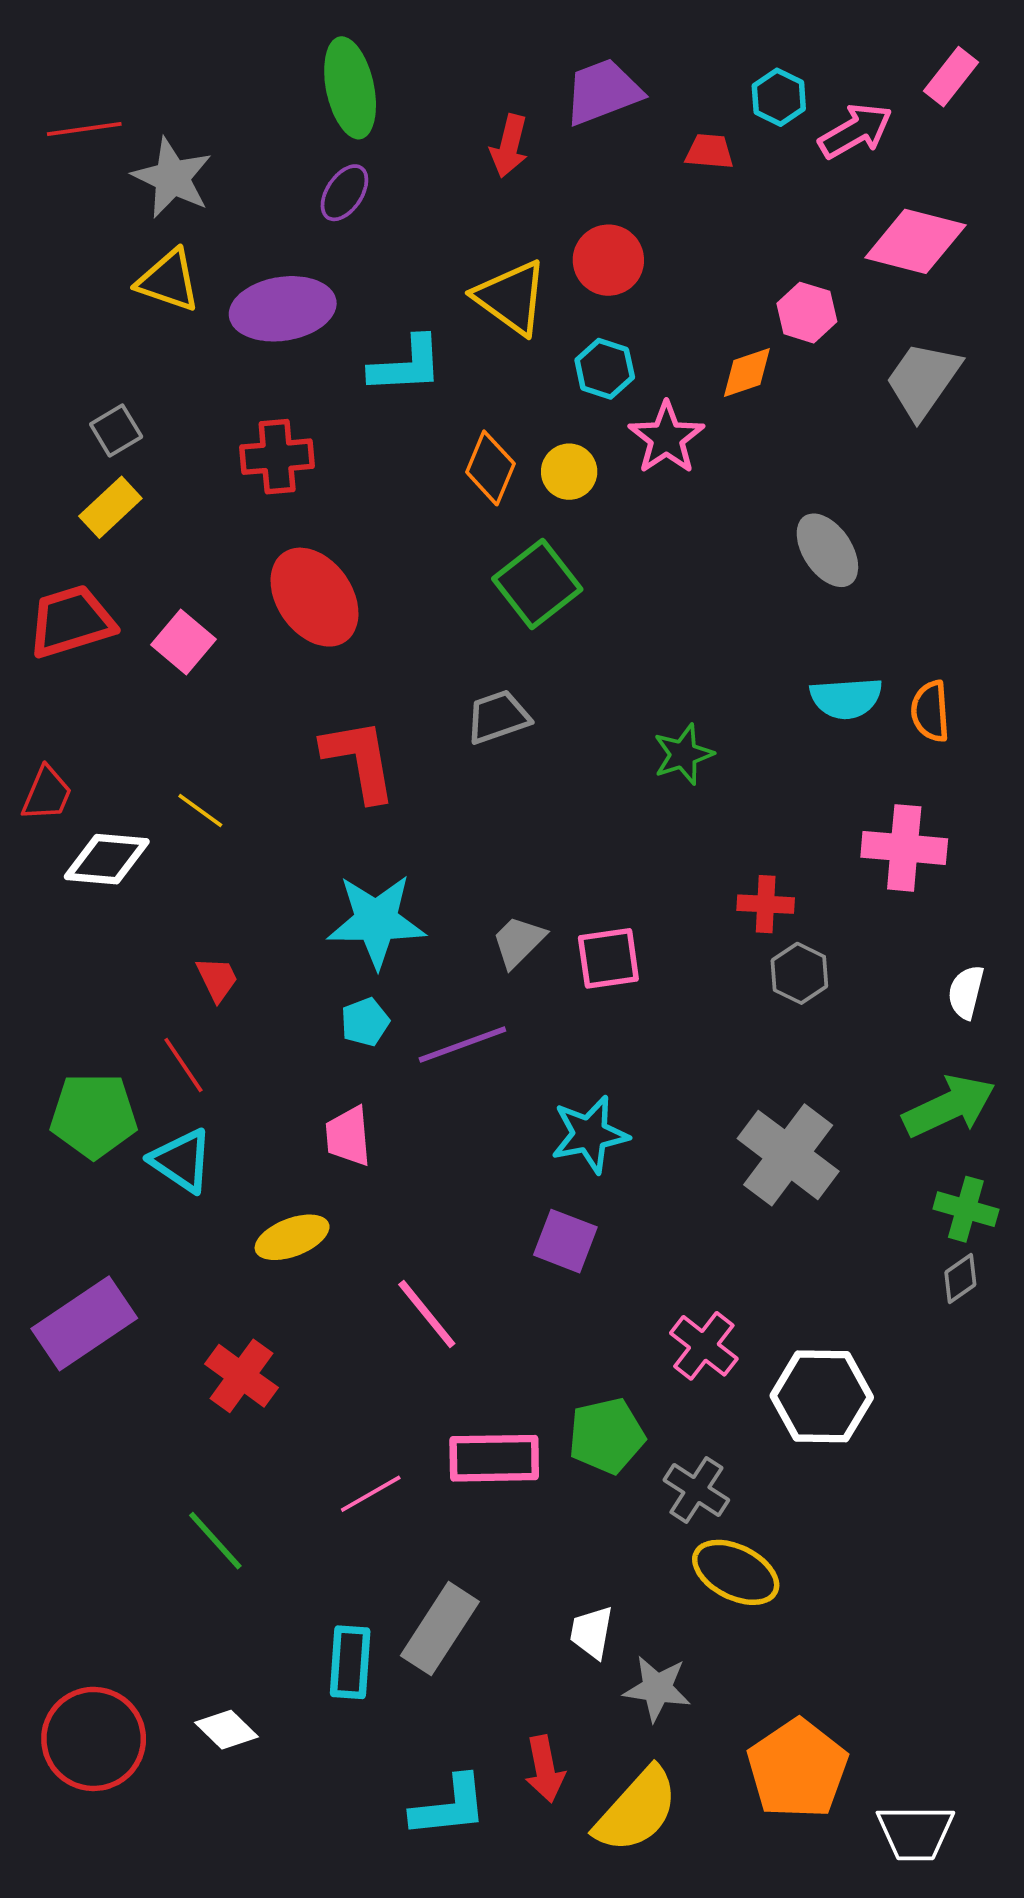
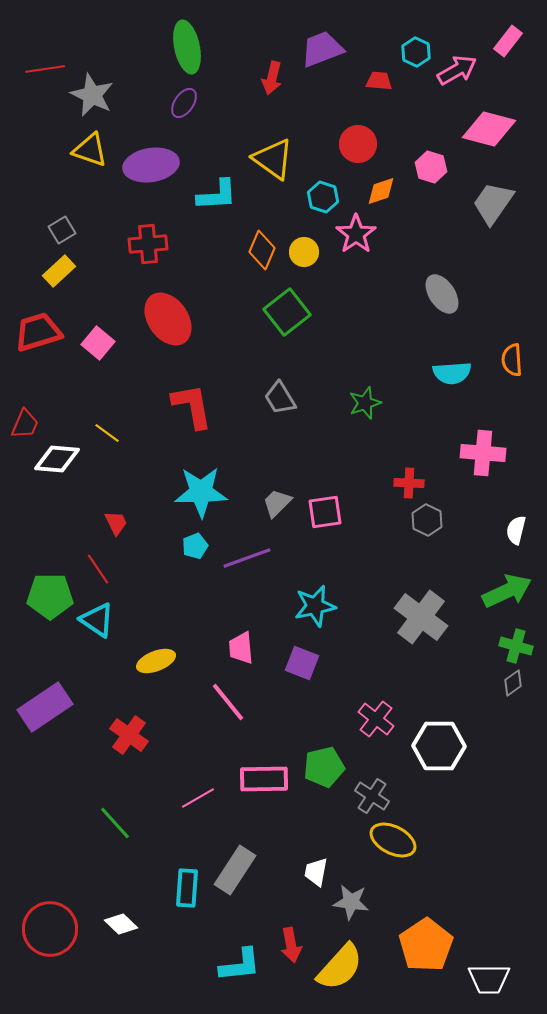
red circle: (608, 260) -> (358, 144), moved
orange diamond: (747, 372) -> (381, 191), moved
orange semicircle: (930, 711) -> (512, 360), moved
gray trapezoid: (498, 717) -> (280, 398), moved, turned -102
pink trapezoid: (348, 1136) -> (241, 648), moved

